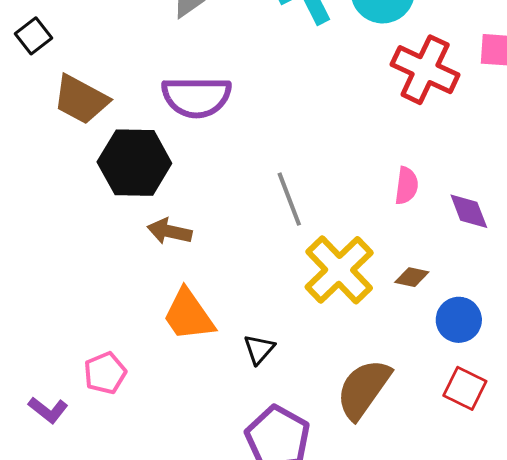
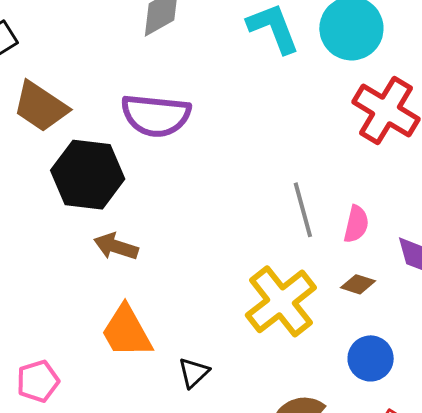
gray line: (289, 199) -> (303, 210), moved
brown diamond: (412, 277) -> (358, 284), moved
blue circle: (459, 320) -> (371, 358), moved

